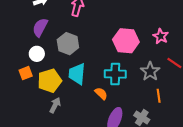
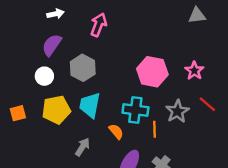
orange square: (26, 73) -> (18, 113), moved
orange line: (159, 96) -> (155, 129), moved
gray arrow: (55, 105) -> (83, 147), moved

